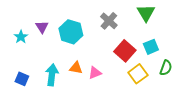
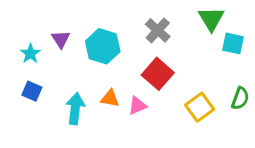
cyan square: (151, 47) -> (233, 43), moved, turned 35
red square: (125, 51) -> (158, 74), moved
blue square: (22, 79) -> (32, 91), moved

